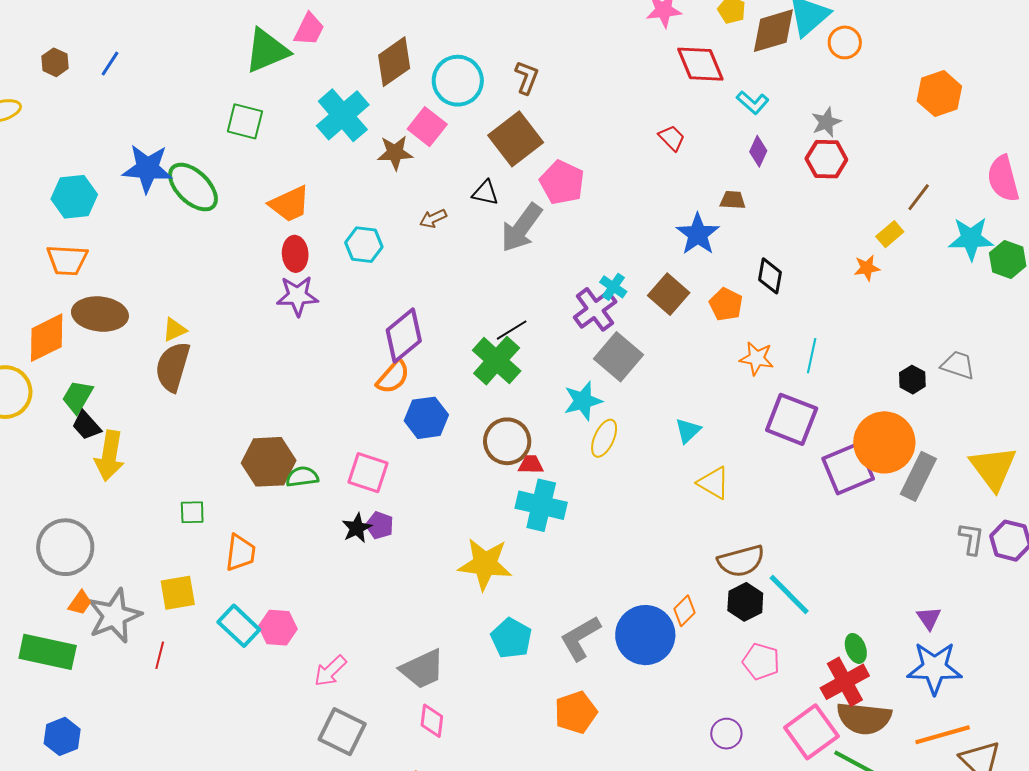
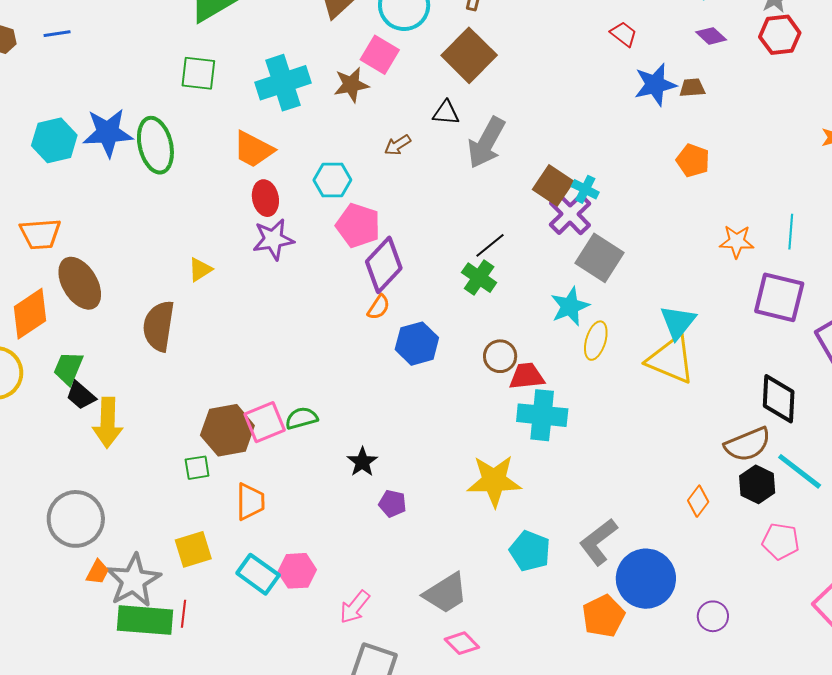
blue line: (110, 64) -> (57, 34), turned 56
cyan cross: (343, 115) -> (283, 83), moved, turned 30
purple diamond: (758, 151) -> (711, 36), turned -64
pink pentagon: (562, 182) -> (358, 225), moved
green ellipse: (193, 187) -> (155, 145), turned 40
cyan hexagon: (74, 197) -> (54, 140), moved
orange trapezoid: (290, 204) -> (253, 149), turned 60
blue star: (698, 234) -> (655, 85), moved, turned 30
black diamond: (770, 276) -> (779, 399), moved, size x1.4
brown square: (669, 294) -> (553, 185), moved
orange pentagon: (726, 304) -> (693, 160), moved
brown ellipse: (100, 314) -> (80, 283), turned 60
yellow triangle: (174, 330) -> (200, 270), moved
green cross: (497, 361) -> (479, 278), size x0.7
orange semicircle: (393, 377) -> (379, 307), size x0.7
cyan triangle: (688, 431) -> (678, 322), size x1.4
brown circle: (507, 441) -> (500, 356), size x0.7
brown hexagon: (269, 462) -> (227, 430), moved
red trapezoid: (531, 465) -> (527, 376), size x1.4
pink square: (368, 473) -> (265, 422), moved, turned -33
yellow triangle: (714, 483) -> (671, 360), moved, size x1.5
purple pentagon: (380, 525) -> (392, 504), moved
blue circle: (645, 635) -> (646, 579), moved
green rectangle: (48, 652) -> (145, 620), moved
pink diamond: (432, 721) -> (462, 643), turned -44
purple circle: (726, 734) -> (713, 616), moved

